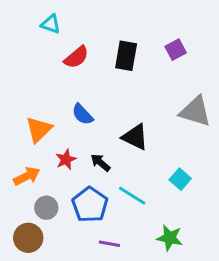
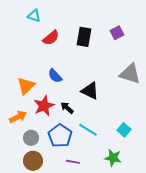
red star: (66, 160) -> (44, 106), size x1.5
cyan square: (180, 179) -> (124, 130), moved
brown circle: (28, 238) -> (33, 161), moved

